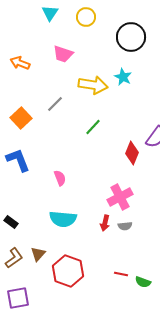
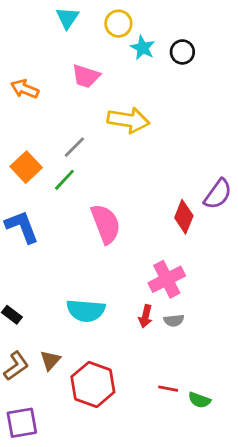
black circle: (131, 37) -> (182, 52), size x0.6
cyan star: (123, 77) -> (143, 48), moved
green line: (93, 127) -> (64, 180), moved
pink semicircle: (60, 178) -> (106, 224), moved, size x1.8

